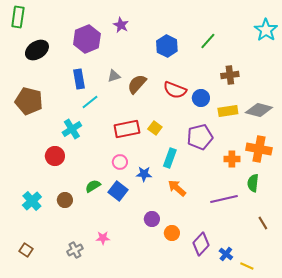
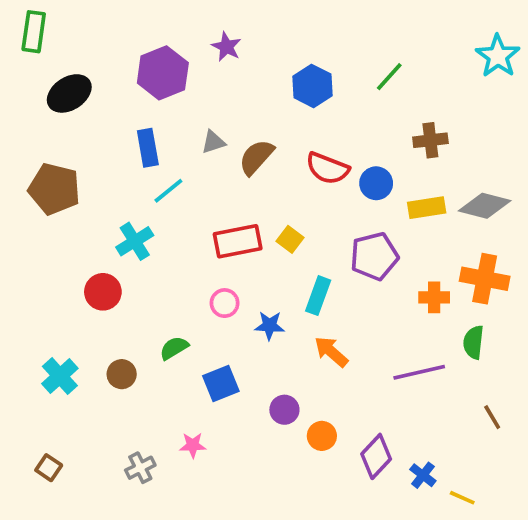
blue square: (118, 191) -> (221, 384), moved, turned 30

